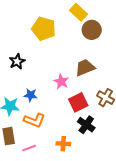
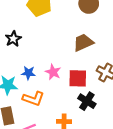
pink star: (61, 82) -> (53, 72), moved
red square: (78, 102) -> (78, 78), turned 30

